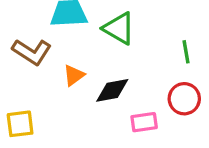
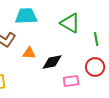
green triangle: (119, 28) -> (70, 23), moved
orange triangle: (74, 75) -> (29, 53), turned 40

